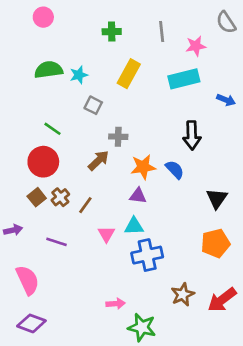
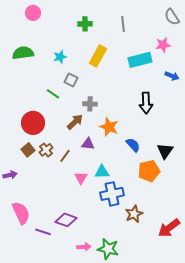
pink star: (196, 46) -> (163, 45), moved
green semicircle: (49, 70) -> (23, 53), moved
green line: (52, 129) -> (53, 94), moved
orange star: (143, 167) -> (109, 127), turned 30
blue semicircle: (175, 170) -> (133, 145), moved
purple triangle: (138, 196) -> (88, 144), moved
purple line: (56, 242) -> (43, 232), moved
orange pentagon: (216, 243) -> (149, 171), moved
brown star: (183, 294) -> (134, 214), moved
pink arrow: (116, 304) -> (84, 247), moved
purple diamond: (31, 323) -> (66, 220), moved

